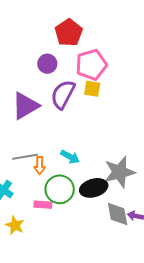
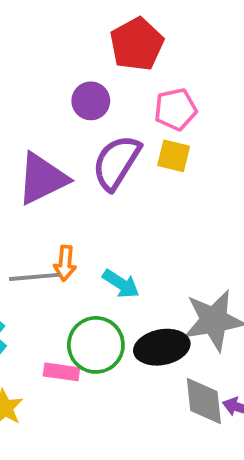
pink pentagon: (91, 65) -> (175, 109), size x0.7
orange arrow: (40, 165) -> (65, 263), moved

